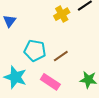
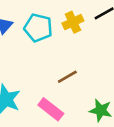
cyan pentagon: (35, 51) -> (38, 28), moved

